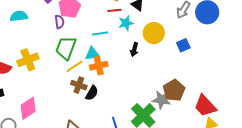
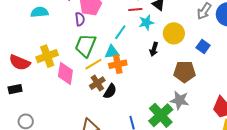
cyan line: (100, 34) -> (120, 32), turned -49
blue square: (183, 45) -> (203, 47), turned -32
brown cross: (79, 85) -> (97, 83), turned 35
brown pentagon: (174, 90) -> (184, 72), moved, turned 30
pink diamond: (28, 108) -> (65, 73), moved, turned -50

